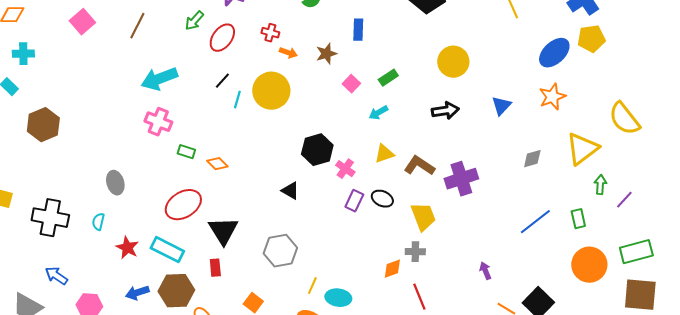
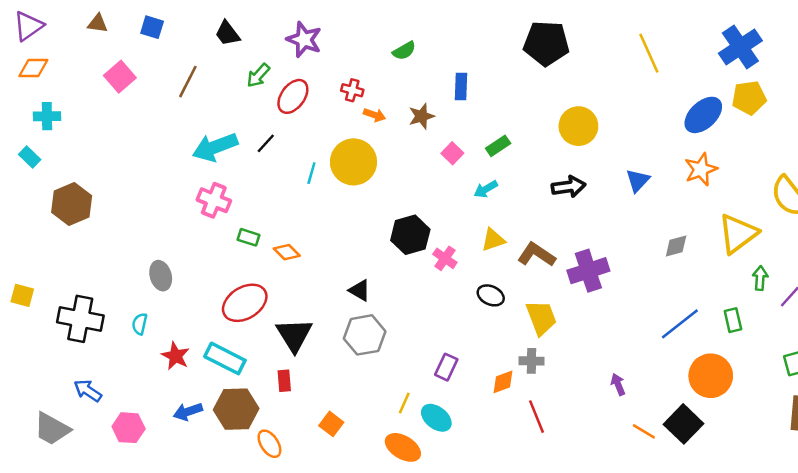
black line: (222, 81) -> (266, 143), moved
black triangle: (290, 191) -> (360, 290), moved
purple rectangle: (354, 201) -> (446, 367), moved
gray hexagon: (280, 251) -> (365, 335), moved
orange circle: (589, 265) -> (711, 376), moved
cyan ellipse: (338, 298) -> (436, 418), turned 30

